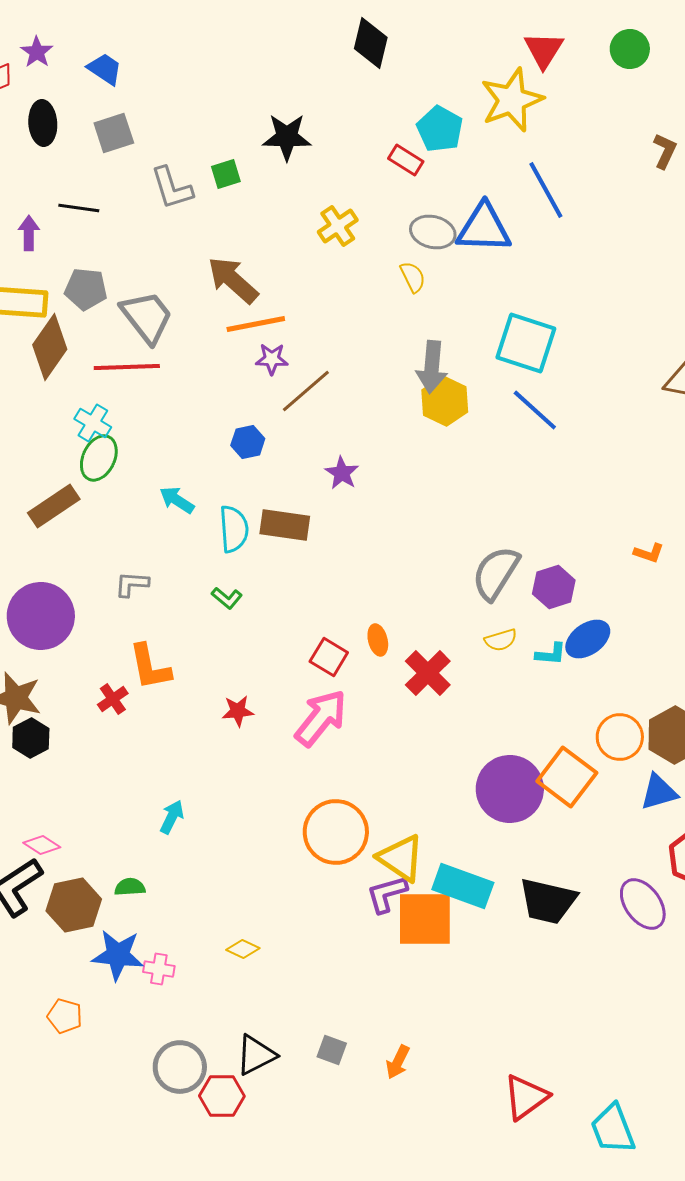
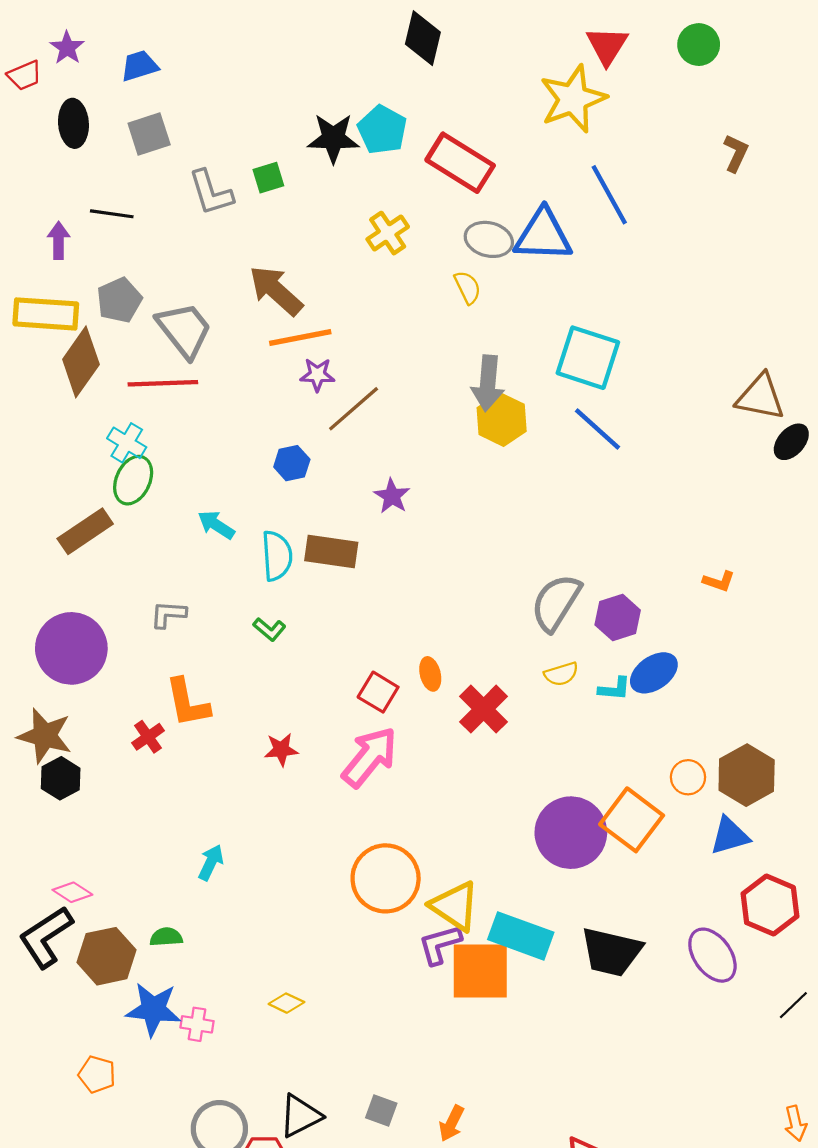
blue trapezoid: (105, 69) -> (140, 66), turned -51
cyan pentagon: (440, 129) -> (382, 130), moved
red rectangle: (406, 160) -> (460, 163), size x1.8
gray pentagon: (86, 289) -> (119, 300), turned -30
orange circle: (620, 737) -> (688, 777), size x0.7

